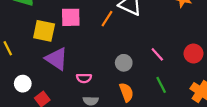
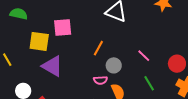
orange line: (107, 19) -> (98, 48), moved
red circle: (193, 54) -> (177, 64), moved
pink semicircle: (84, 78) -> (100, 80), moved

